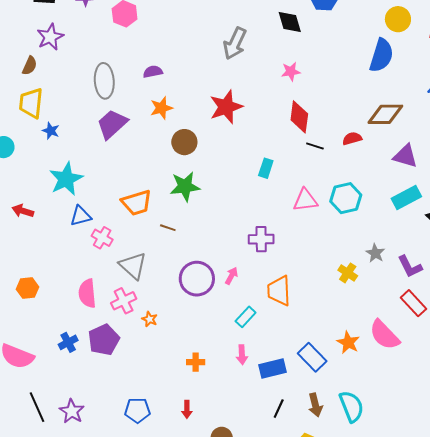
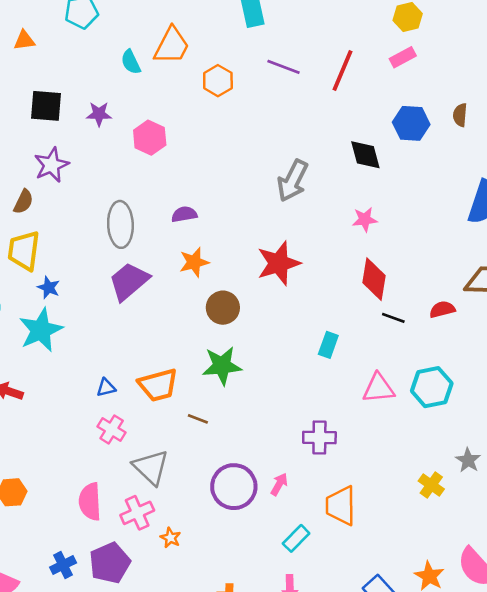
cyan star: (66, 179) -> (41, 330), moved
blue triangle: (81, 216) -> (106, 388), moved, size x0.7

